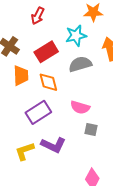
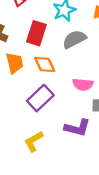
red rectangle: (46, 52) -> (36, 33), turned -30
purple L-shape: (53, 145) -> (77, 128), moved

